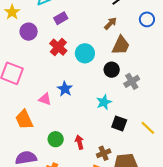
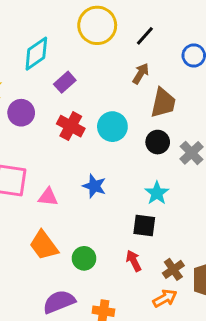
pink triangle: (45, 99) -> (48, 197), moved
black square: (119, 123) -> (144, 226), moved
green circle: (56, 139) -> (84, 258), moved

